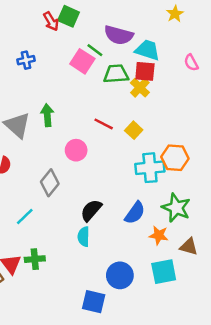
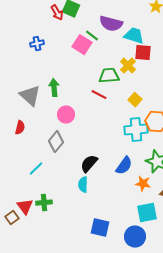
red square: (145, 71) -> (143, 53), moved
green trapezoid: (116, 74) -> (109, 76), moved
yellow square: (134, 130) -> (135, 100), moved
pink circle: (76, 150) -> (66, 115), moved
blue circle: (120, 275) -> (135, 237), moved
blue square: (94, 302) -> (100, 228), moved

